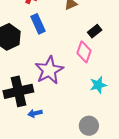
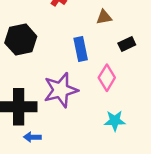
blue rectangle: (38, 24) -> (81, 49), moved
black rectangle: (95, 31) -> (127, 44), moved

